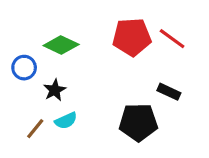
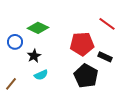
red pentagon: (132, 37) -> (82, 44), moved
black pentagon: (138, 122) -> (86, 76), turned 30
brown line: (35, 129) -> (11, 84), moved

